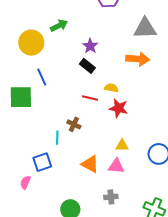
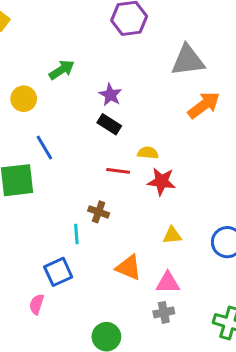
yellow circle: (31, 43) -> (24, 99), size x0.7
orange arrow: (138, 59) -> (204, 105), moved, turned -35
pink triangle: (116, 166) -> (168, 283), moved

